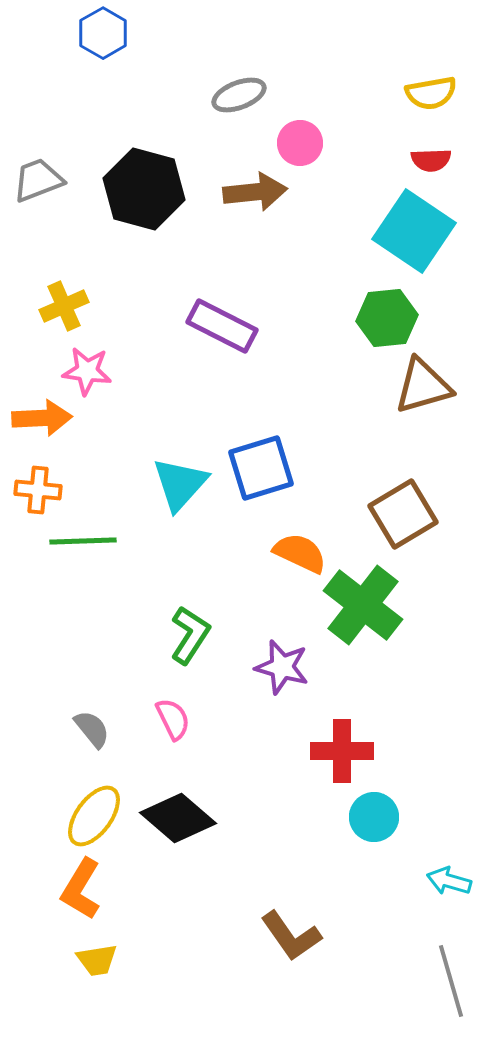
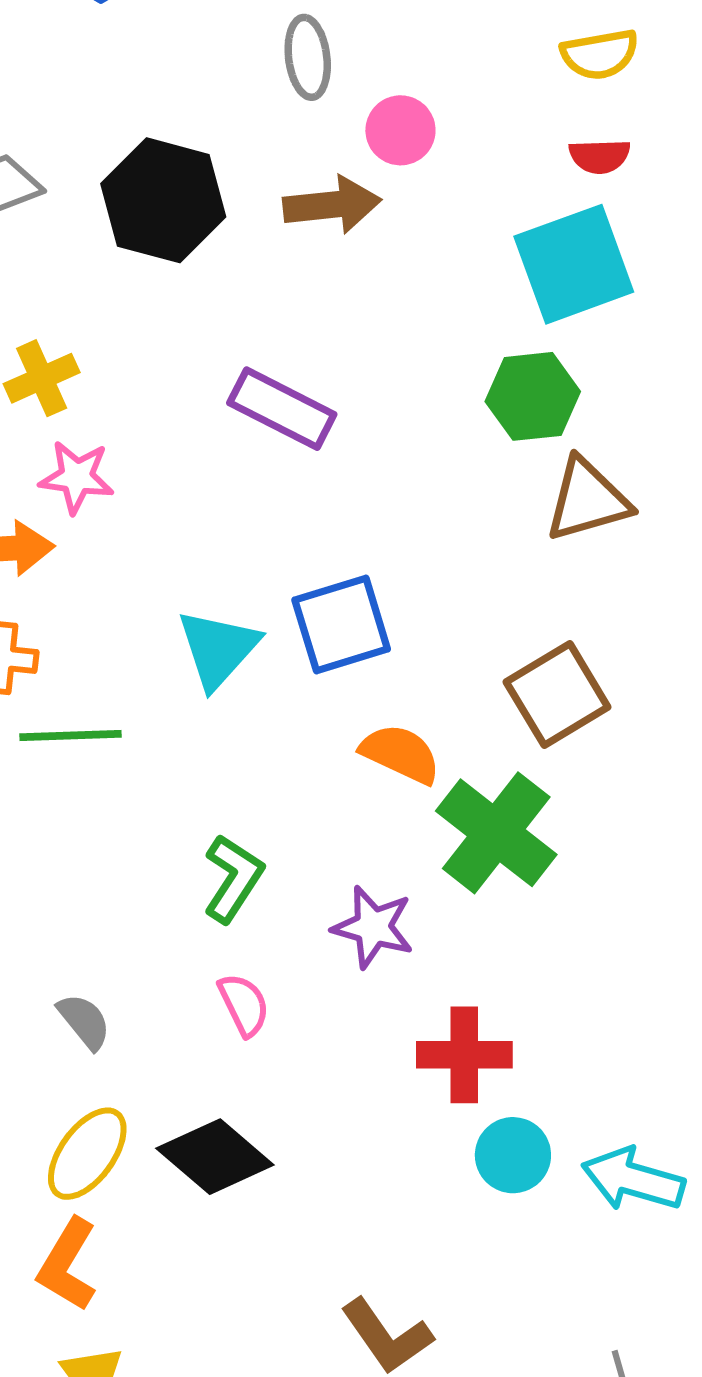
gray ellipse: (239, 95) -> (308, 57), turned -76
cyan square: (414, 231) -> (574, 264), turned 36
pink semicircle: (173, 719) -> (244, 1005), moved
cyan arrow: (449, 881) -> (633, 1179), moved, size x1.5

